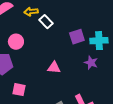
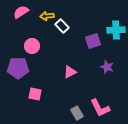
cyan cross: (99, 41) -> (116, 30), moved
pink triangle: (54, 68) -> (70, 72), turned -32

